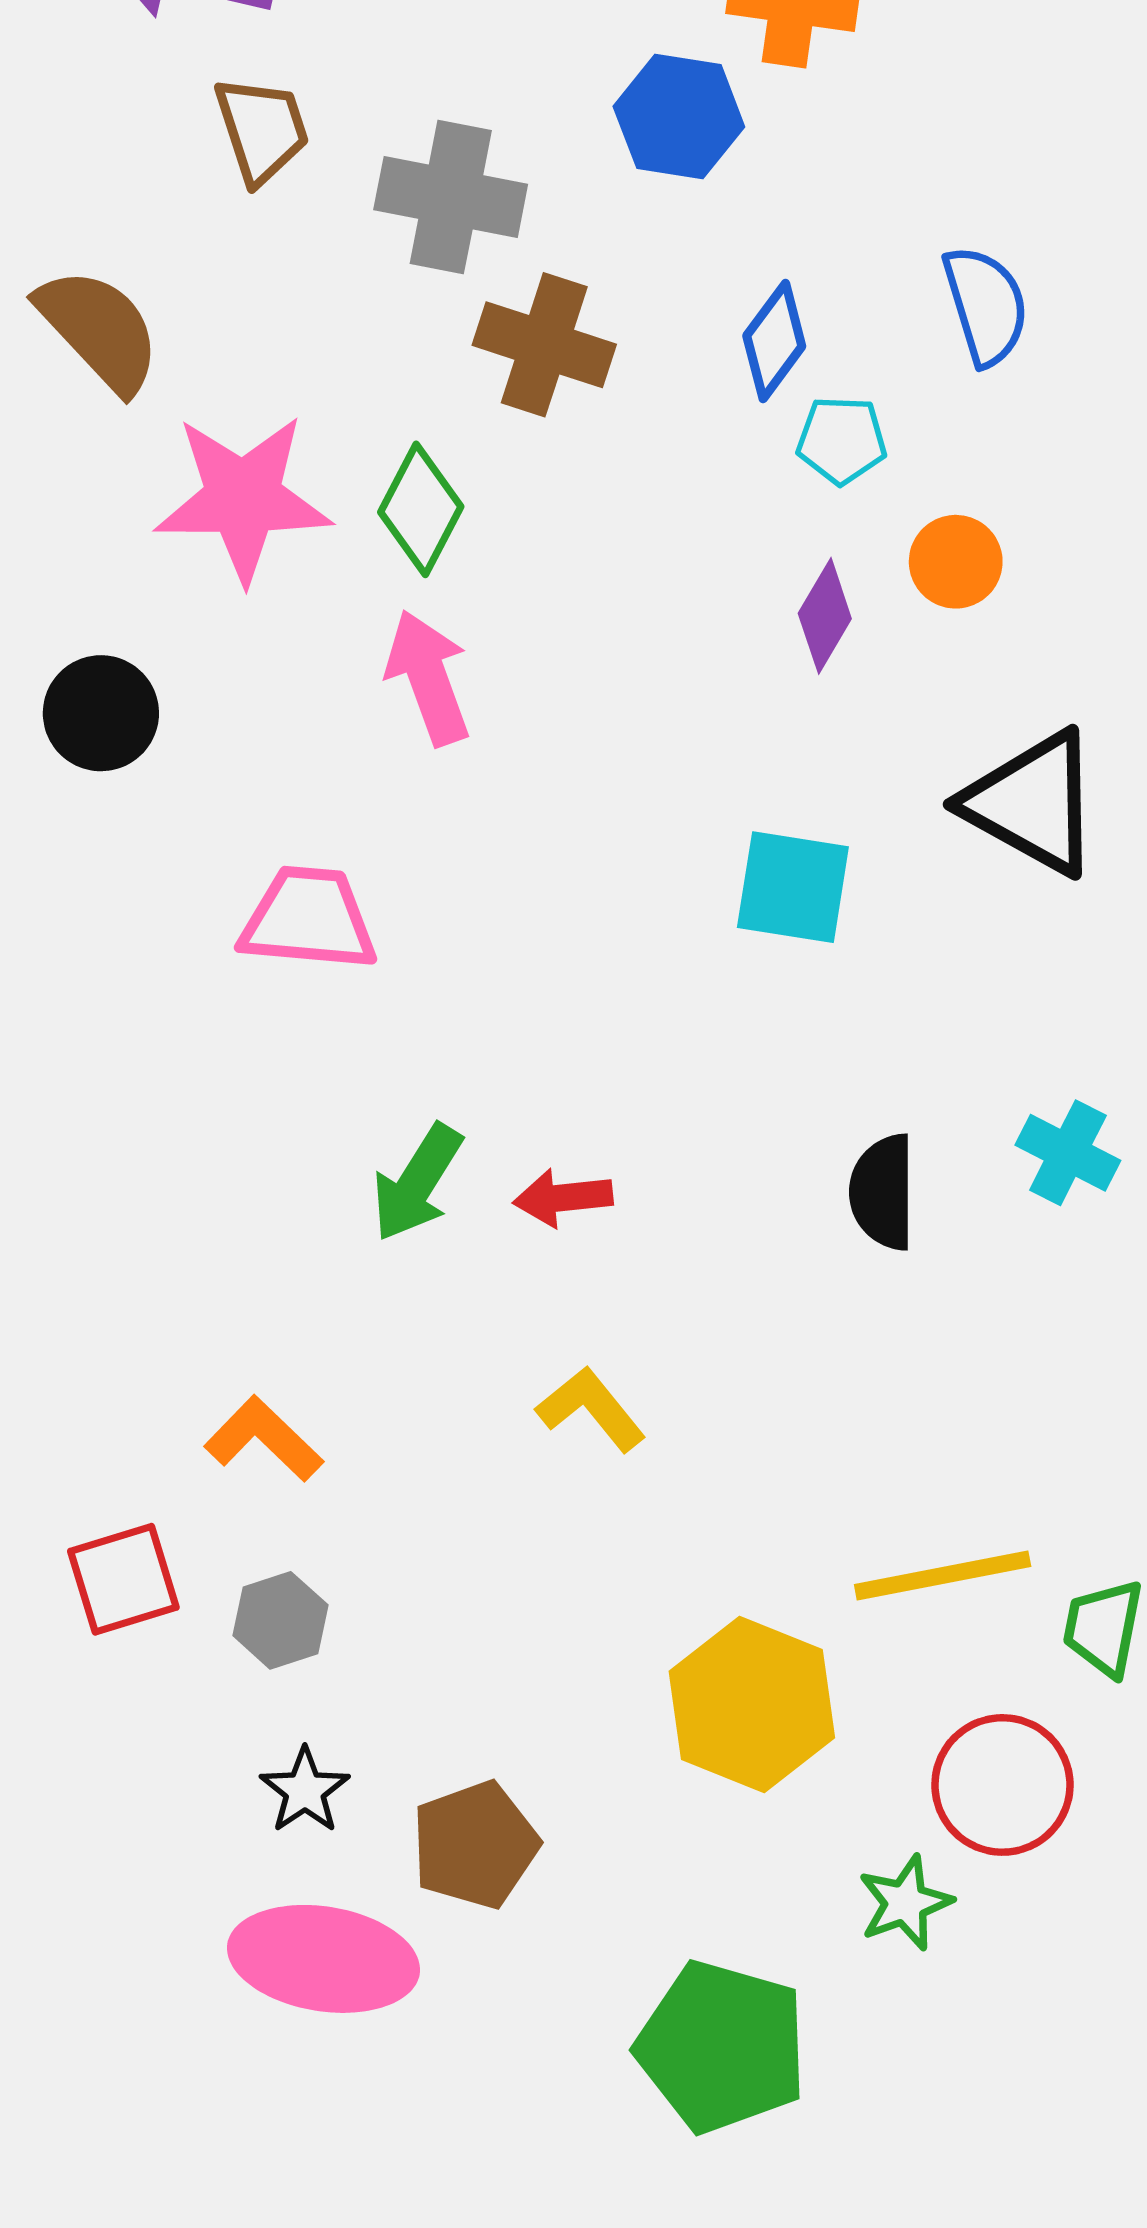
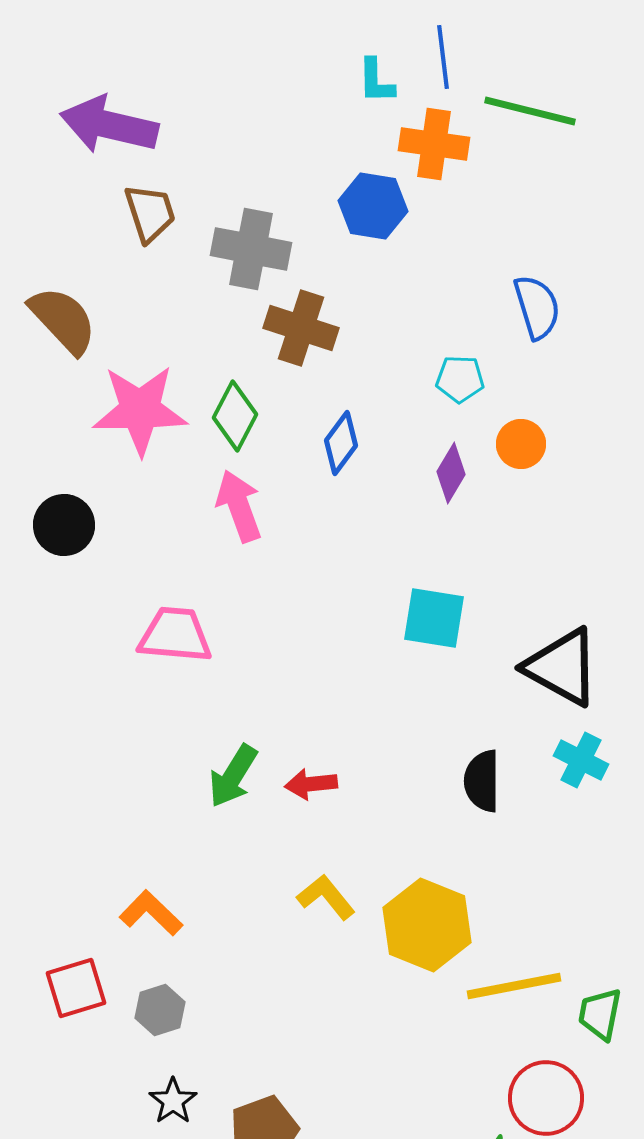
blue diamond: (774, 341) -> (341, 443), moved
black triangle: (1032, 803) -> (562, 667), moved
yellow hexagon: (752, 1705) -> (427, 925), moved

